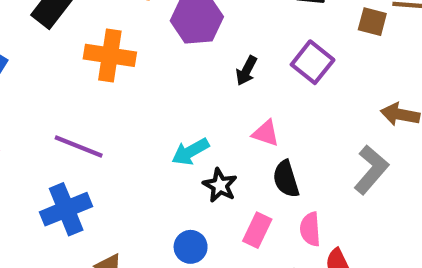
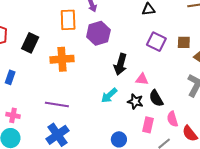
brown square: (372, 22) -> (184, 42), moved
black arrow: (246, 71) -> (120, 64), moved, size x1.5
black star: (220, 185) -> (135, 101), moved

